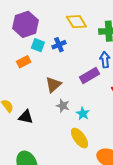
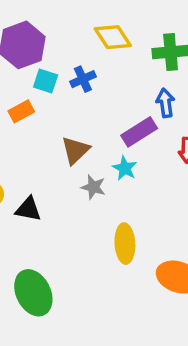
cyan star: (83, 113) -> (125, 168), moved
yellow ellipse: (79, 138) -> (125, 244), turned 35

